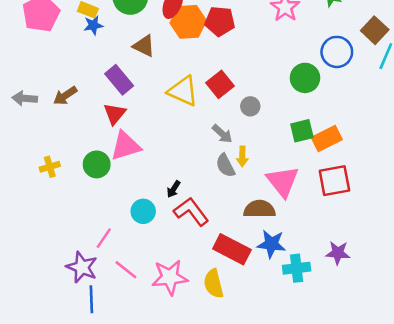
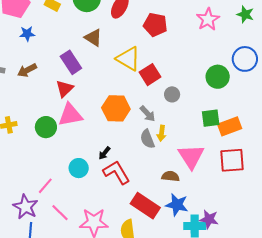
orange hexagon: (188, 22) -> (116, 108), moved
blue star: (93, 25) -> (27, 34), moved
yellow triangle: (183, 91) -> (128, 59), moved
brown semicircle: (260, 209) -> (171, 176), size x0.7
purple star: (338, 253) -> (209, 219), moved

